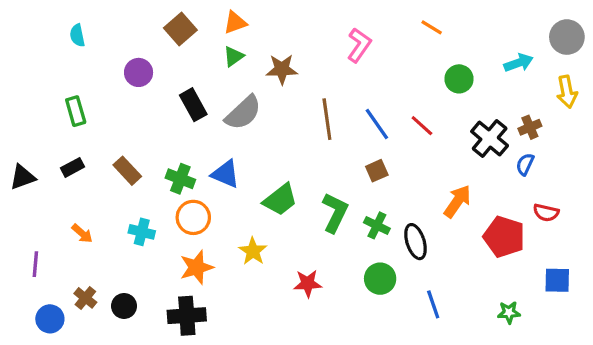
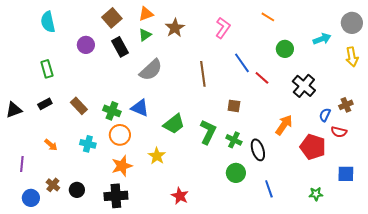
cyan semicircle: (77, 35) -> (48, 22), size x1.5
brown star: (282, 69) -> (175, 28), moved, turned -30
black rectangle: (193, 105) -> (120, 47), moved
blue line: (377, 124) -> (242, 63), moved
brown cross: (530, 127) -> (346, 105), moved
blue semicircle: (525, 164) -> (325, 115), moved
brown square: (377, 171) -> (234, 106), turned 32
red star: (308, 283) -> (180, 196), moved, turned 30

